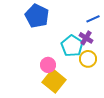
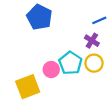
cyan pentagon: (72, 46) -> (70, 63), moved
yellow square: (54, 81) -> (28, 87), moved, turned 30

